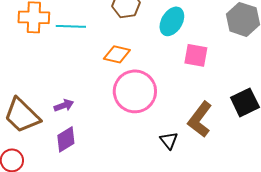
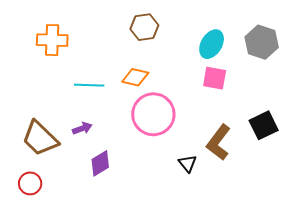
cyan ellipse: (172, 21) -> (212, 44), moved
cyan line: (71, 26) -> (89, 85), moved
purple diamond: (66, 139) -> (100, 163), moved

